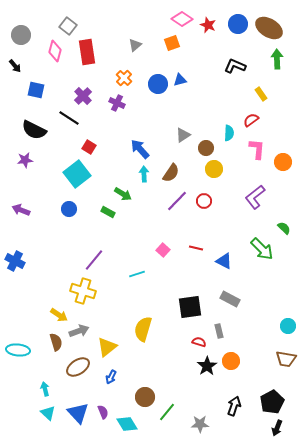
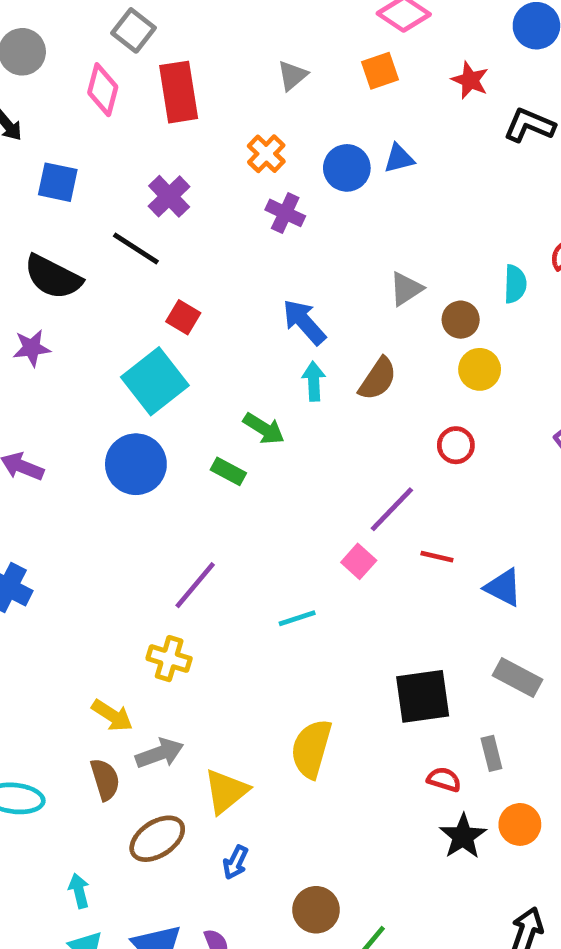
red star: (208, 25) -> (470, 80), moved
purple cross: (117, 103) -> (285, 213), moved
purple line: (177, 201) -> (392, 509), moved
blue circle: (69, 209) -> (136, 464), size x1.6
yellow cross: (83, 291) -> (169, 659), size x0.7

